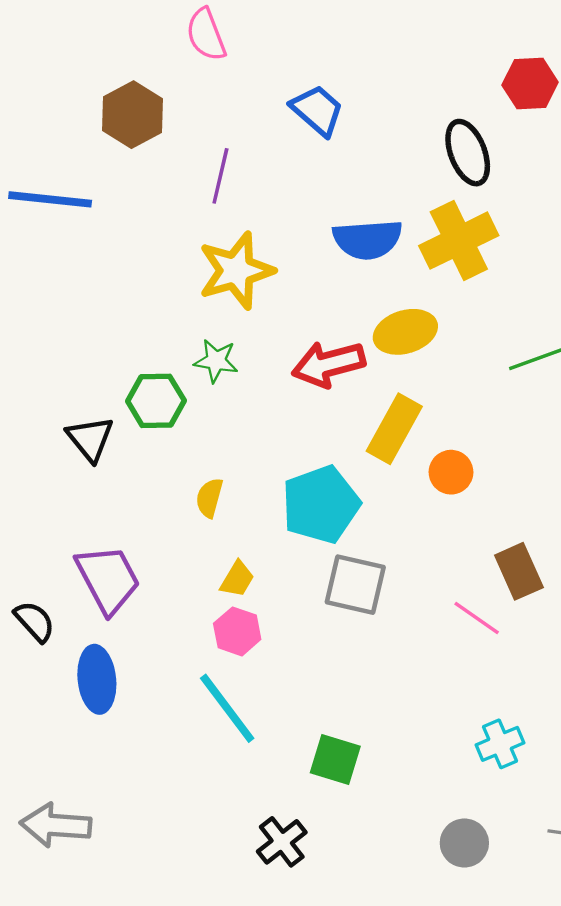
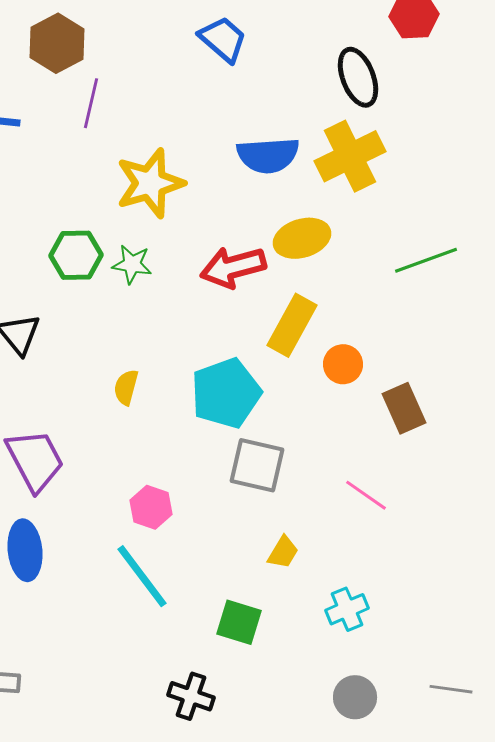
purple line: (220, 176) -> (91, 103), moved
green hexagon: (156, 401) -> (76, 255), moved
brown rectangle: (519, 571) -> (404, 408), moved
yellow trapezoid: (237, 579) -> (283, 552), moved
cyan cross: (500, 744) -> (347, 609), moved
black cross: (282, 842) -> (191, 696), turned -33

